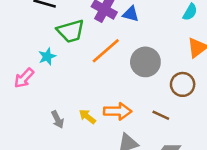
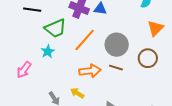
cyan star: (47, 56) -> (48, 51), moved
orange arrow: (118, 111) -> (90, 71), moved
brown line: (161, 115) -> (116, 68), moved

